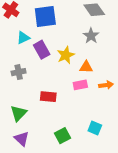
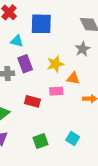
cyan triangle: (23, 38) -> (17, 41), turned 32
purple rectangle: (42, 50) -> (25, 64), moved
pink rectangle: (80, 85) -> (56, 91), moved

